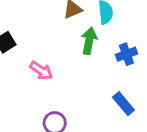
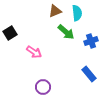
green arrow: (89, 41) -> (66, 32), turned 120

